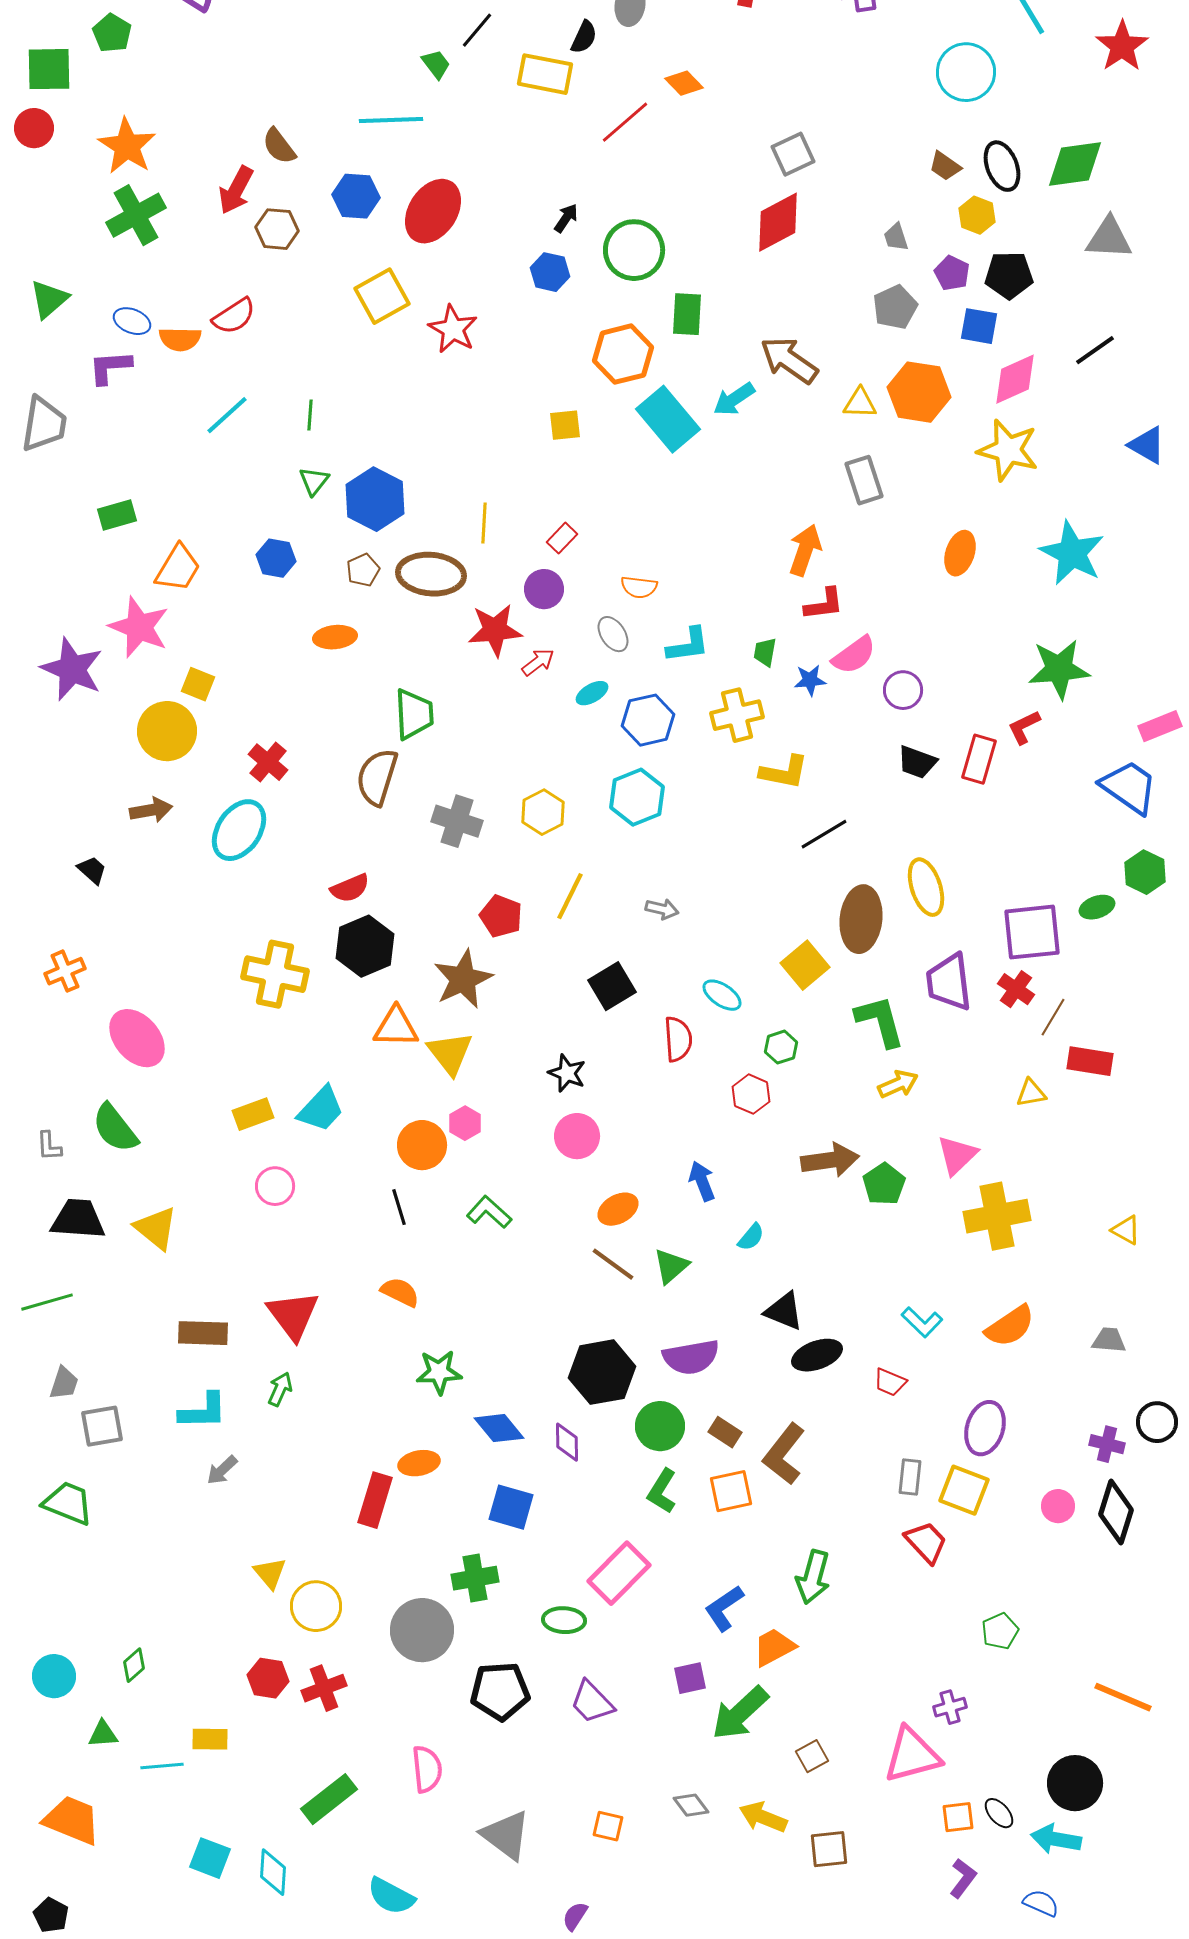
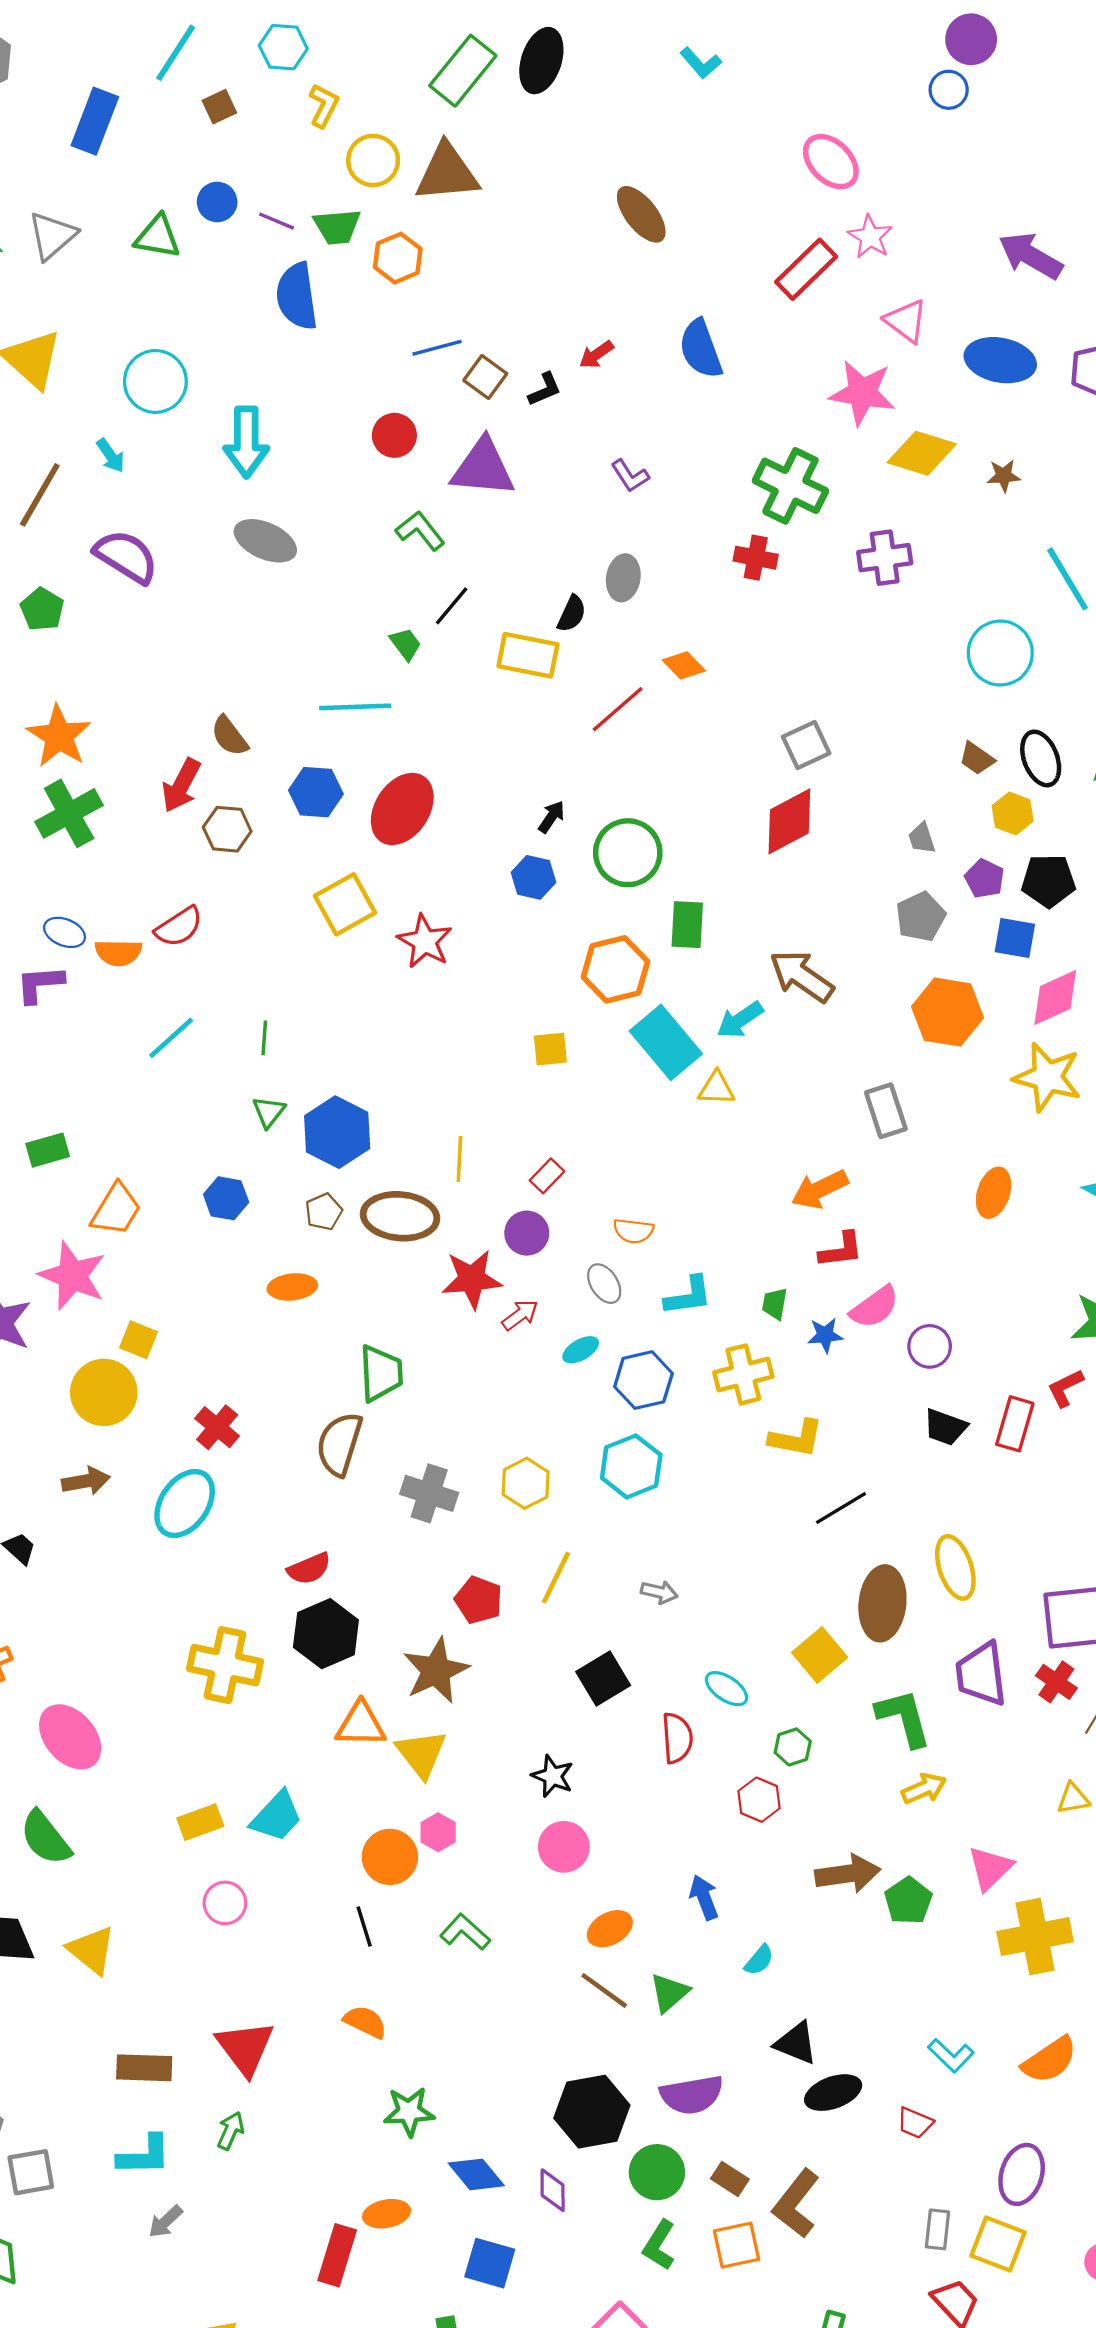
yellow triangle: (860, 403) -> (716, 1088), moved
orange arrow: (805, 550) -> (820, 1189), turned -135

